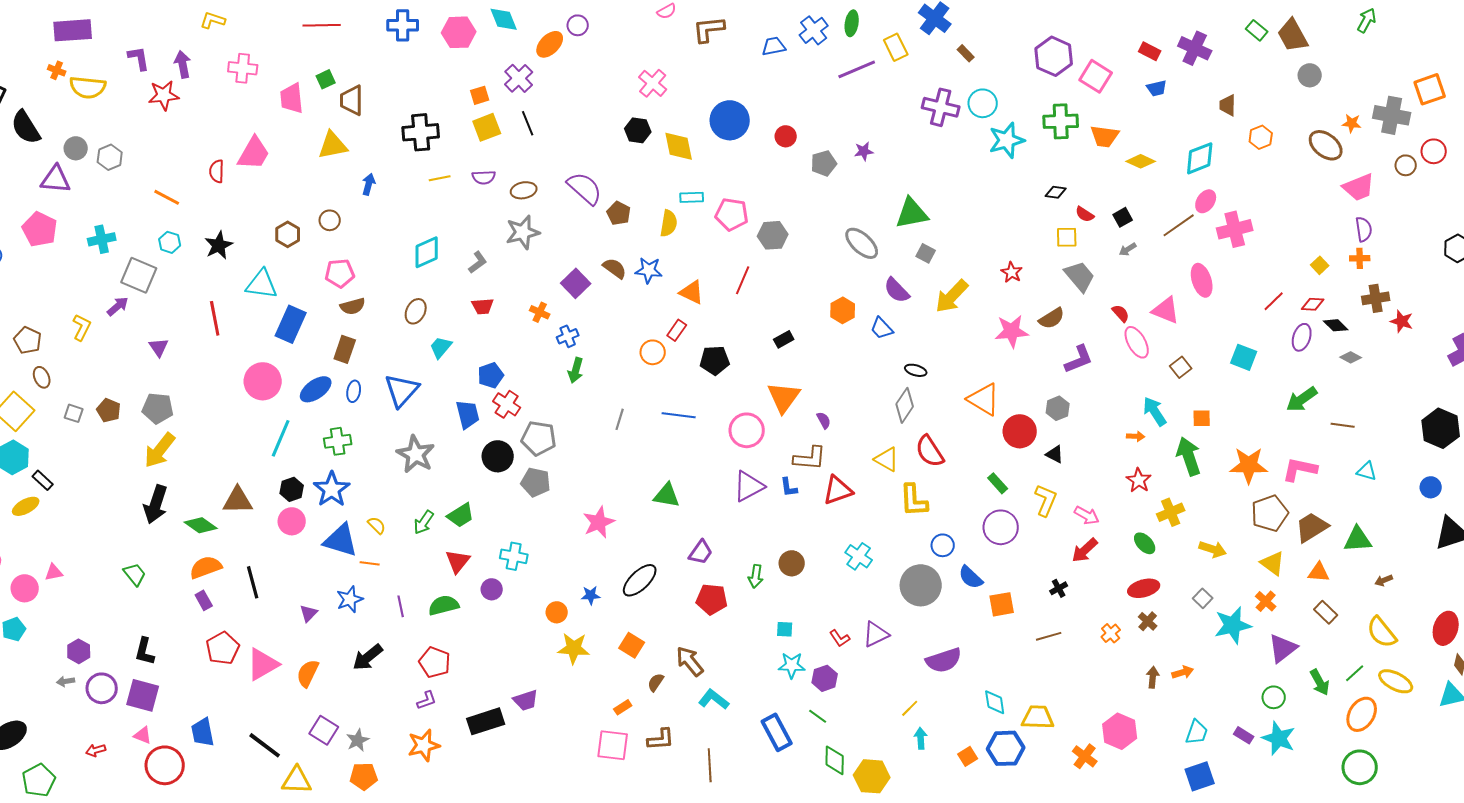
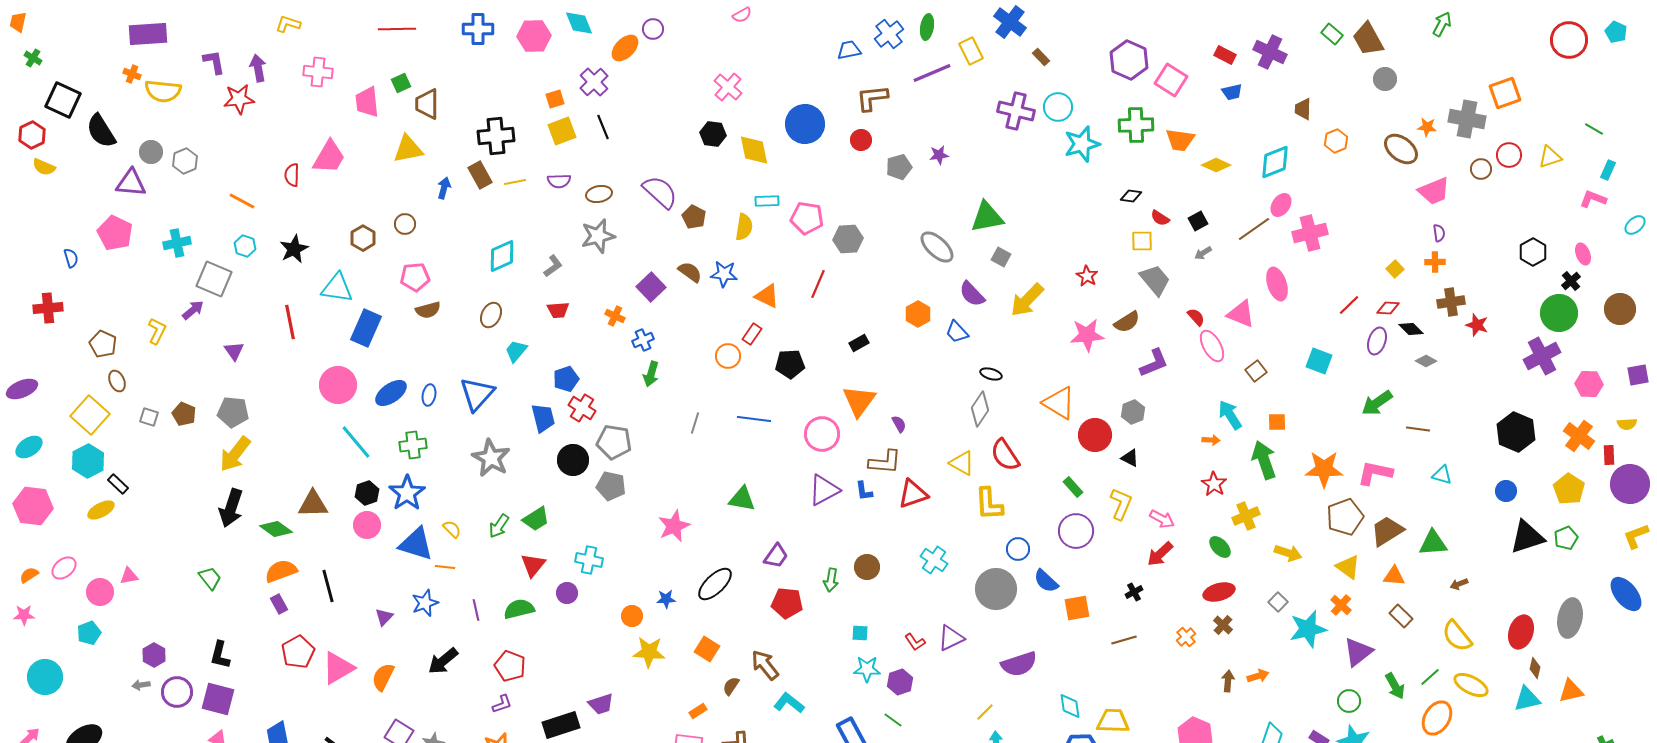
brown L-shape: (709, 29) -> (872, 98), moved
purple semicircle: (1364, 229) -> (1439, 233), size x0.7
brown rectangle: (345, 349) -> (480, 175), moved, turned -48
cyan line: (281, 438) -> (356, 442), turned -63

